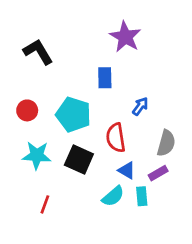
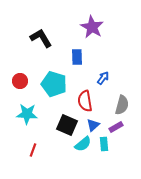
black L-shape: (38, 52) -> (41, 38), moved
black square: (79, 159) -> (67, 125), moved
blue triangle: (127, 170) -> (93, 125), turned 48

